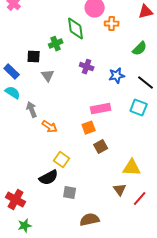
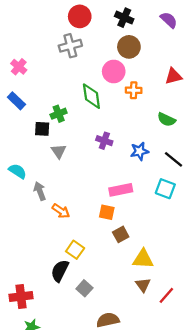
green cross: (56, 44) -> (59, 114), moved
green semicircle: (140, 49) -> (166, 120), turned 70
blue rectangle: (12, 72) -> (16, 101), moved
orange square: (89, 128) -> (107, 212), turned 32
yellow triangle: (132, 168) -> (143, 259), moved
black semicircle: (49, 178) -> (60, 271), turned 144
gray square: (70, 193) -> (84, 288), turned 32
red cross: (16, 200) -> (21, 297), turned -36

